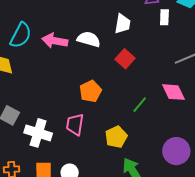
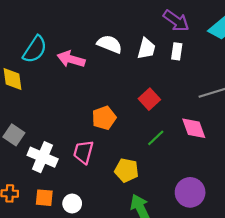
white rectangle: (164, 17) -> (177, 51), moved
white semicircle: (89, 39) -> (110, 44), moved
red square: (125, 59) -> (149, 99), moved
yellow pentagon: (116, 137) -> (127, 170), turned 30

